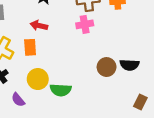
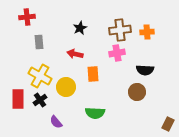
orange rectangle: (30, 47) -> (93, 74), moved
black semicircle: (129, 65) -> (145, 70), moved
yellow circle: (38, 79) -> (66, 87), moved

